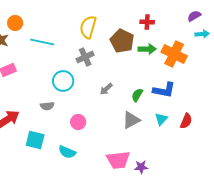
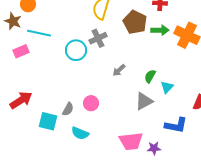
cyan line: (42, 42) -> (39, 33), moved
cyan circle: (63, 81) -> (76, 50), moved
blue L-shape: (164, 90) -> (176, 125), moved
gray semicircle: (47, 106) -> (68, 109), moved, turned -56
cyan triangle: (161, 119) -> (167, 87), moved

